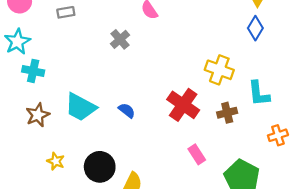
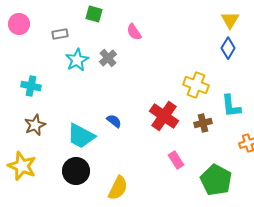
cyan star: (17, 42) -> (77, 60), moved
cyan trapezoid: (81, 107) -> (81, 136), moved
yellow star: (56, 161) -> (22, 166), moved, size x1.8
black circle: (100, 167) -> (76, 171), moved

